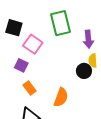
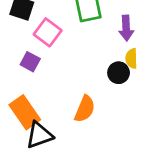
orange rectangle: (30, 88) -> (25, 112), moved, size x1.6

